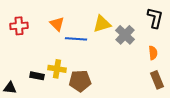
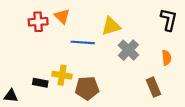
orange triangle: (57, 24) -> (62, 16), moved
red cross: (19, 26) -> (38, 22), moved
gray cross: (125, 35) -> (128, 50), moved
brown rectangle: (157, 80) -> (153, 87), moved

